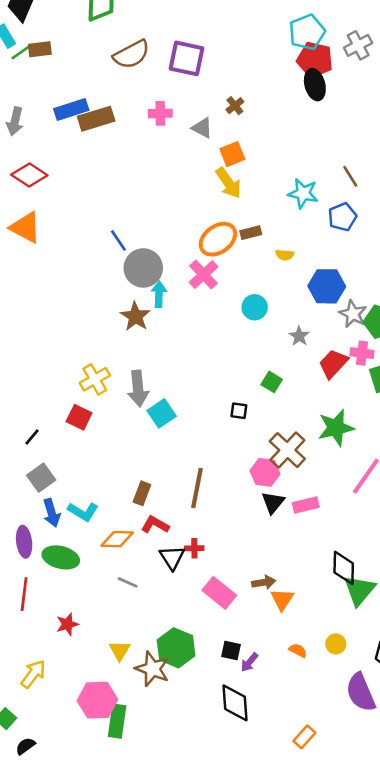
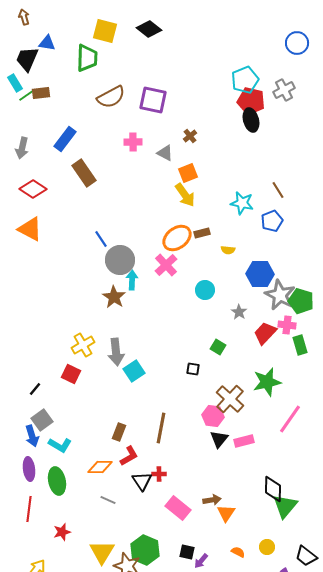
blue rectangle: (71, 109) -> (65, 139), turned -35
brown rectangle: (96, 119) -> (84, 173), moved, turned 72
gray star: (353, 314) -> (280, 295), size x1.4
cyan L-shape: (83, 512) -> (60, 445), moved
blue arrow: (52, 513) -> (32, 436), moved
red L-shape: (155, 525) -> (129, 456), turned 120
green ellipse: (61, 557) -> (57, 481), turned 64
yellow triangle: (120, 650) -> (102, 552), size x1.5

